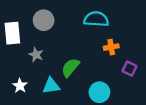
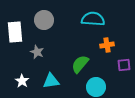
green semicircle: (70, 68) -> (80, 64), moved
purple square: (130, 69) -> (124, 65), turned -32

